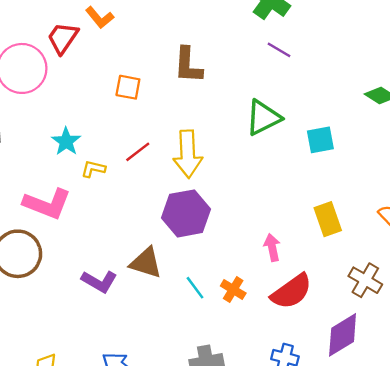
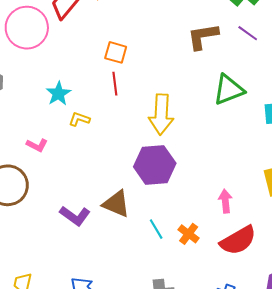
brown L-shape: (188, 65) -> (203, 36), moved, turned 72
red line: (138, 152) -> (115, 84), moved, turned -65
pink L-shape: (47, 204) -> (37, 145), size x0.5

